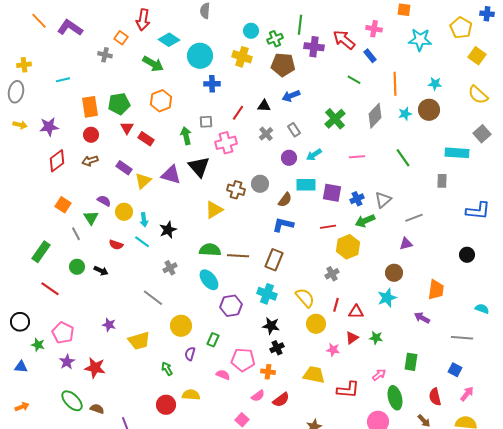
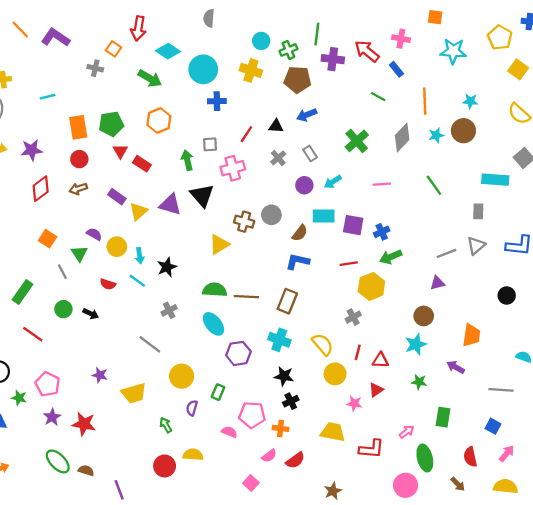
gray triangle: (383, 200) -> (476, 245), moved
green star: (376, 338) -> (419, 382), moved

